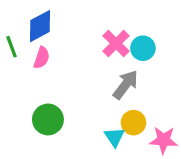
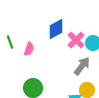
blue diamond: (40, 26) -> (56, 29), moved

